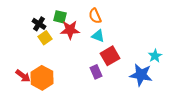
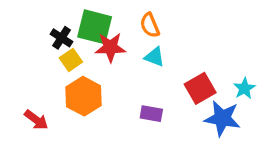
green square: (60, 17) -> (95, 27), size x1.6
red square: (110, 56) -> (200, 88), moved
purple rectangle: (96, 72) -> (151, 114), turned -56
orange hexagon: (42, 78) -> (84, 96), moved

